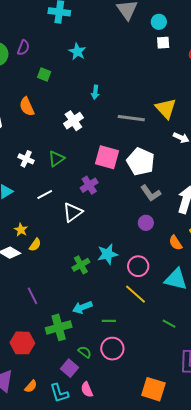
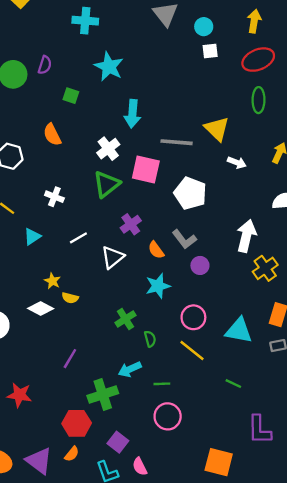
cyan star: (77, 52) -> (109, 67), size x1.4
cyan arrow: (95, 92) -> (132, 114), size x1.6
pink square: (107, 157) -> (146, 170), moved
green triangle: (56, 159) -> (107, 184), moved, size x1.4
gray L-shape: (151, 193) -> (184, 239), moved
orange semicircle: (176, 243) -> (156, 250), moved
yellow semicircle: (35, 245) -> (70, 298), turned 72
cyan star: (107, 254) -> (158, 286), moved
purple line: (32, 296) -> (70, 359), turned 60
red hexagon: (22, 343) -> (77, 423), moved
green semicircle: (85, 352) -> (150, 339), moved, turned 40
orange semicircle: (31, 386) -> (72, 454), moved

